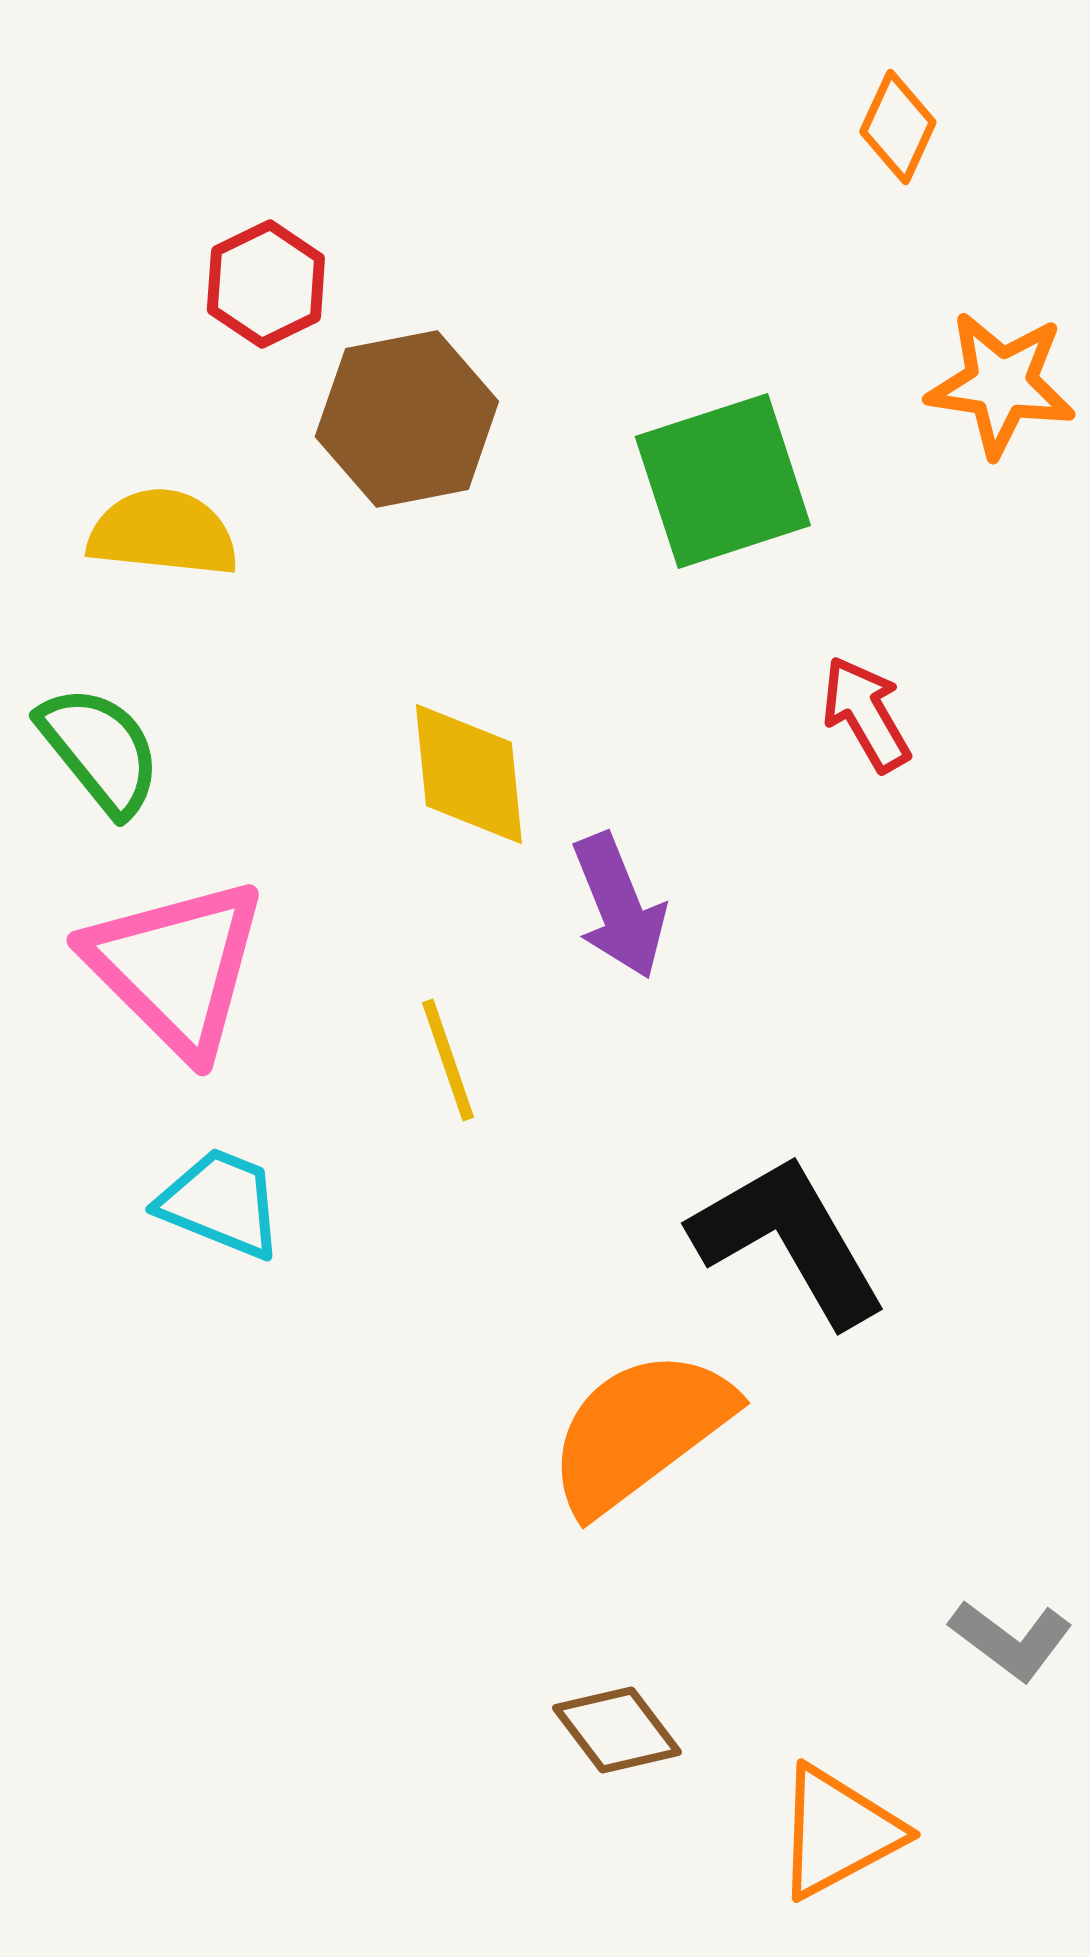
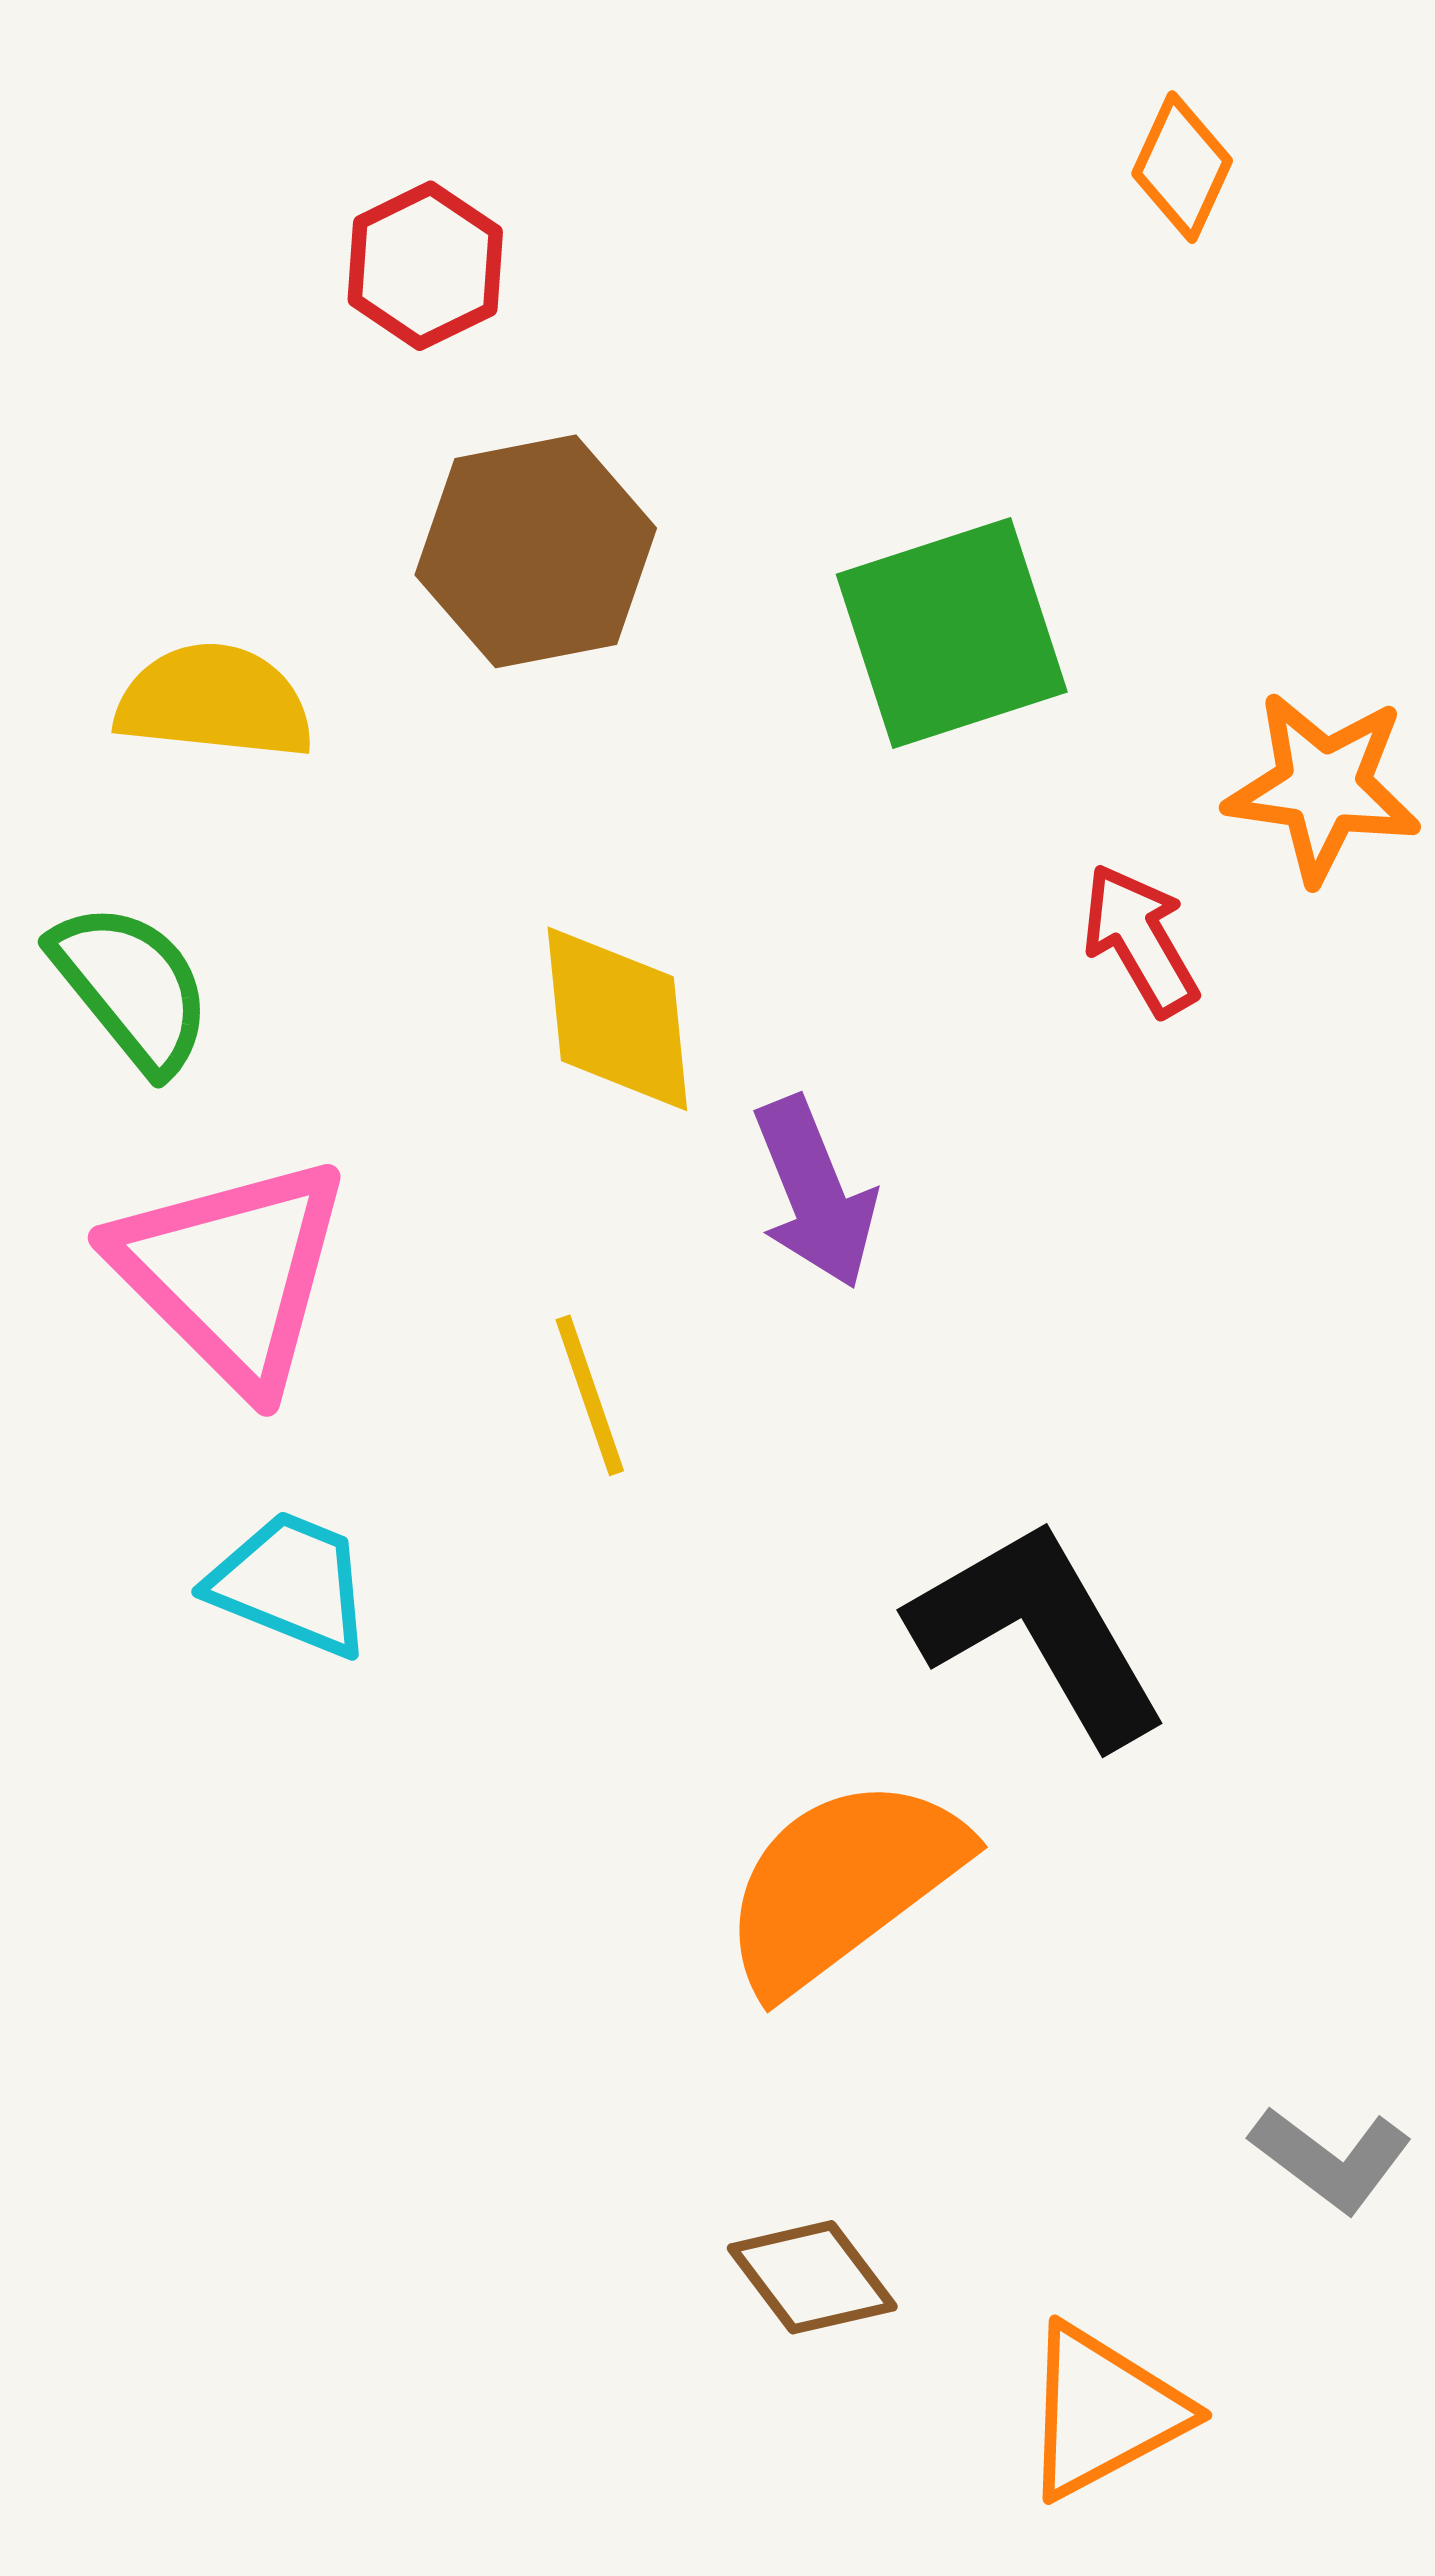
red hexagon: (266, 284) -> (425, 266), moved
orange star: (1001, 384) -> (1323, 787), moved

